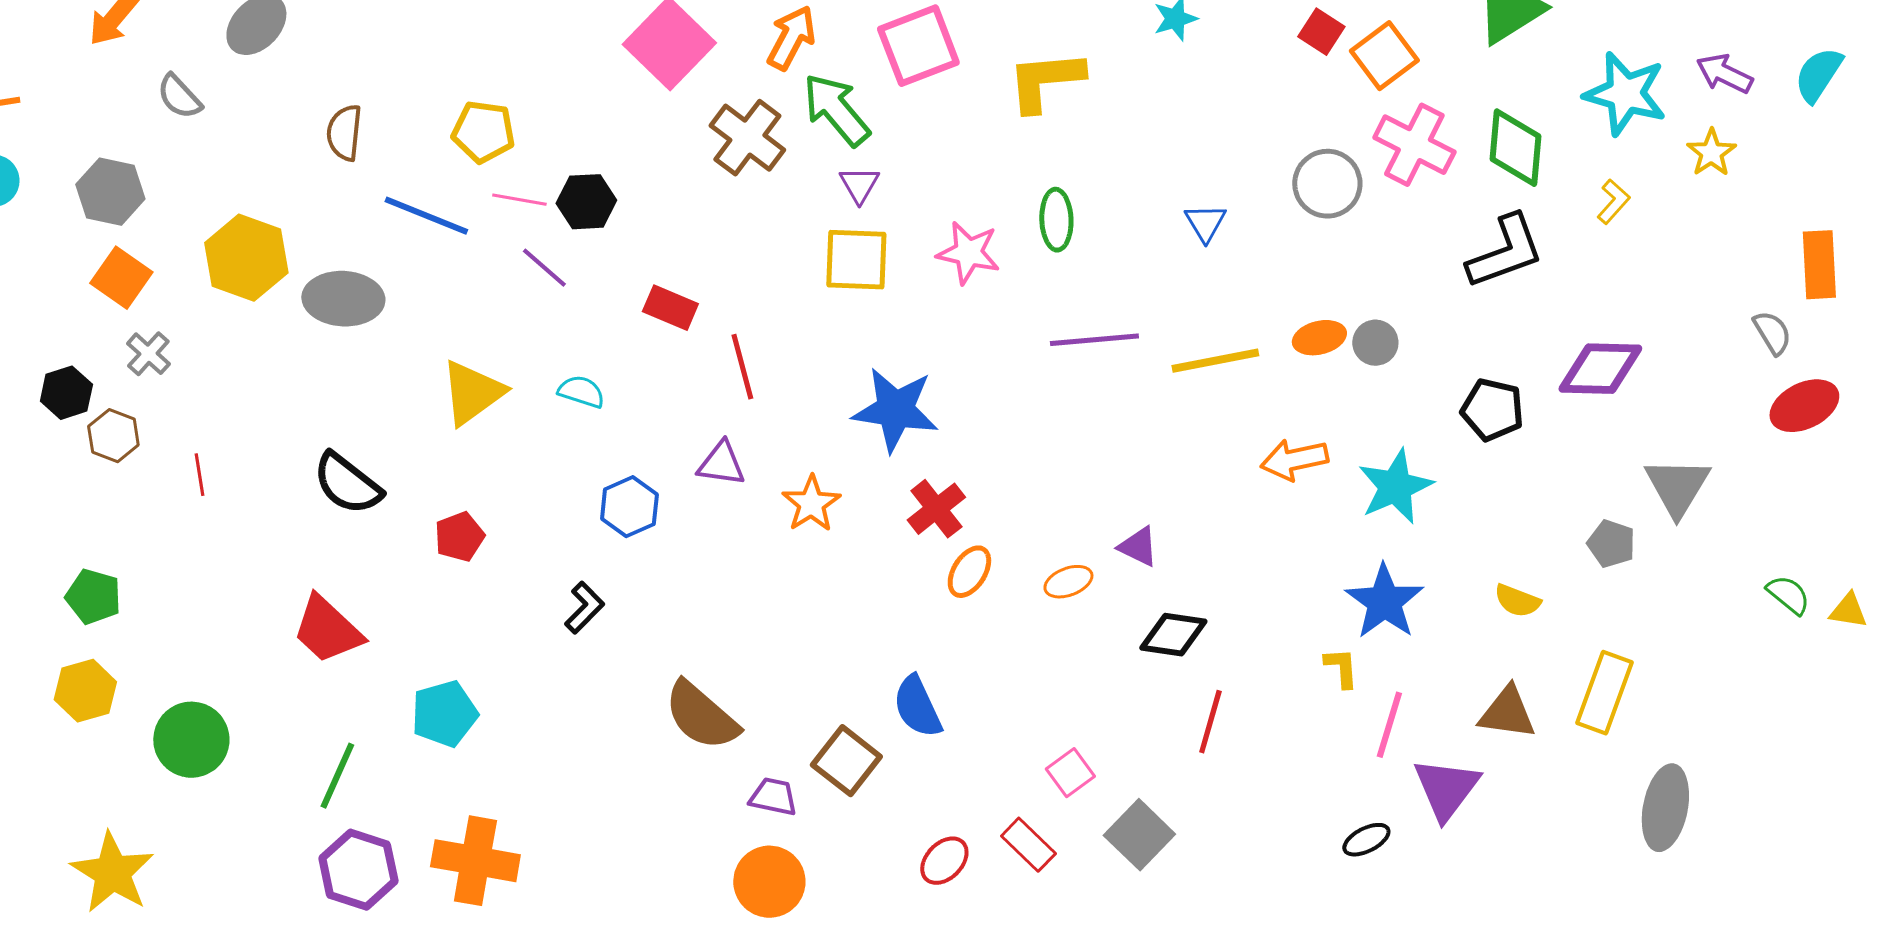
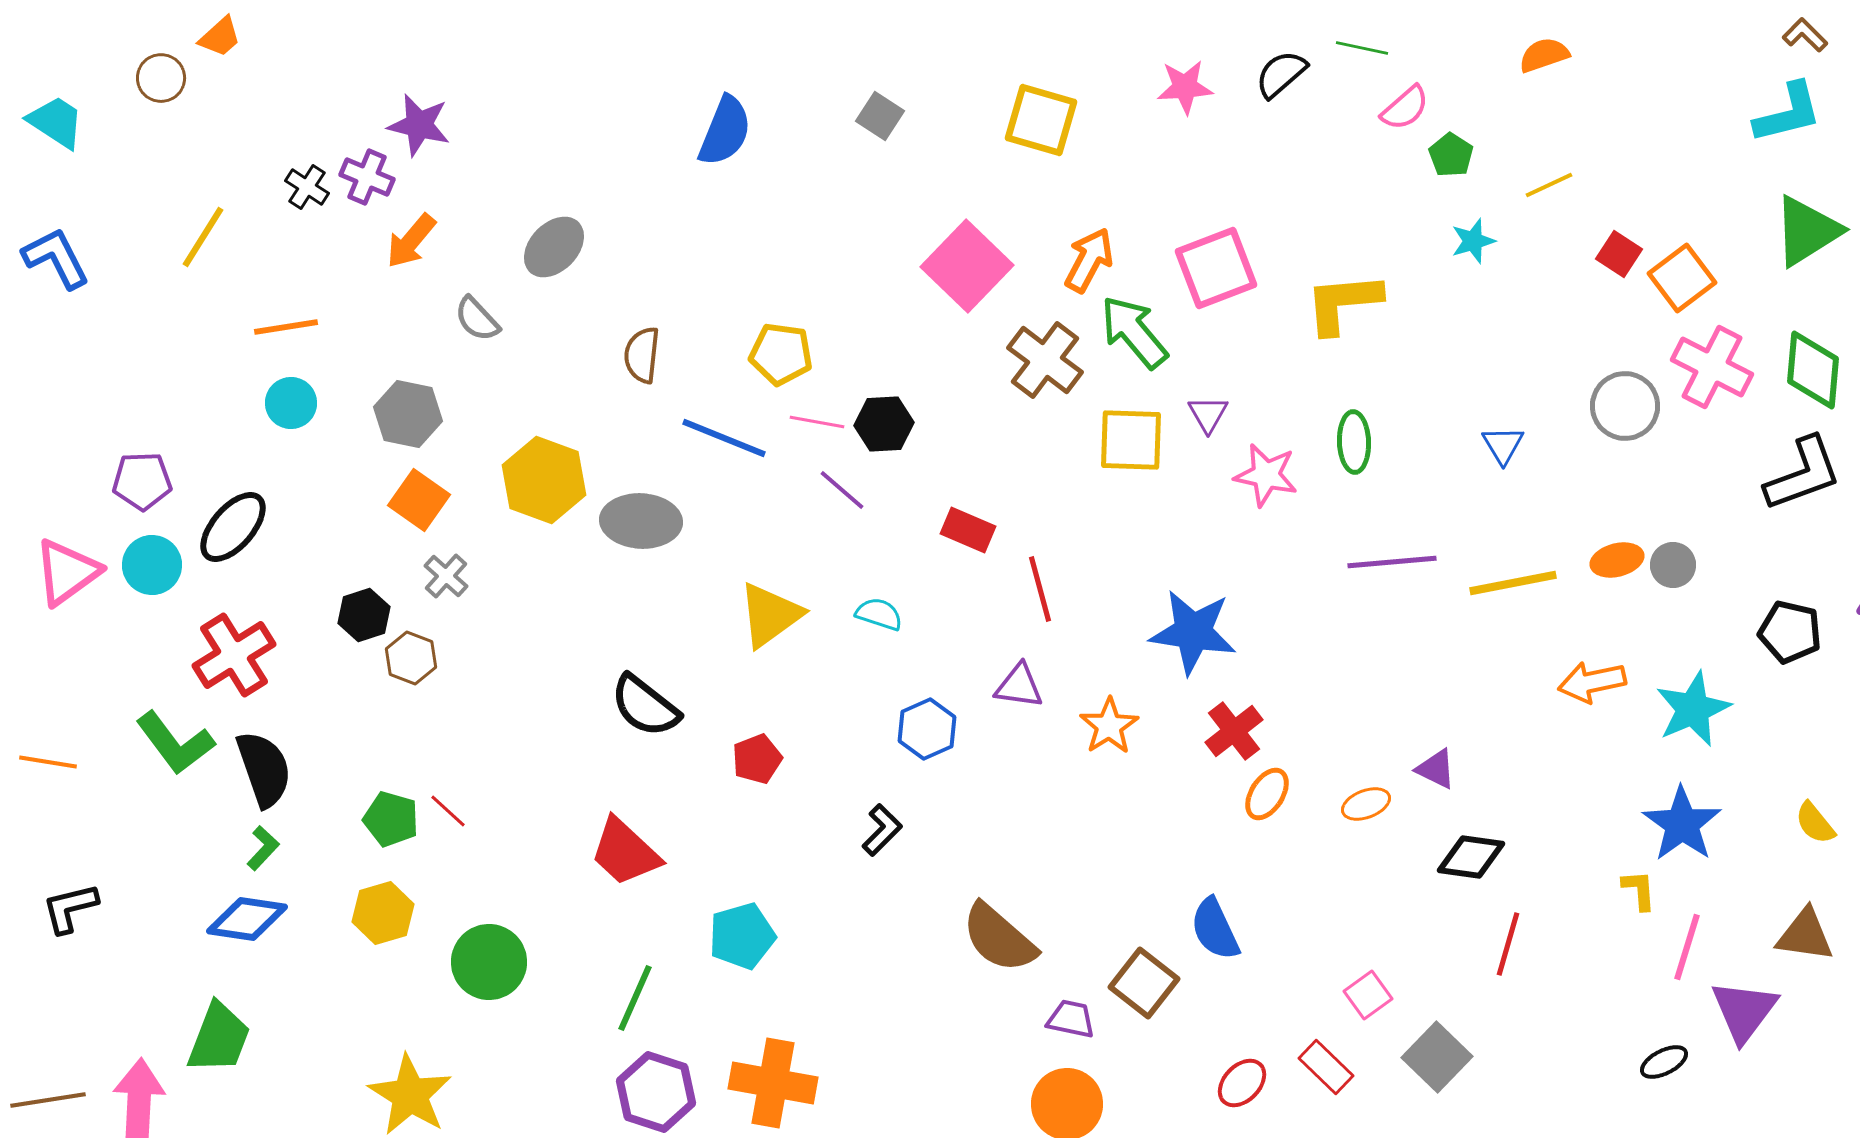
purple triangle: (859, 185) -> (1208, 414), moved
yellow square: (856, 260) -> (1131, 440), moved
red line: (199, 475) -> (448, 811), moved, turned -39
yellow semicircle: (1517, 601) -> (1815, 823), turned 30

